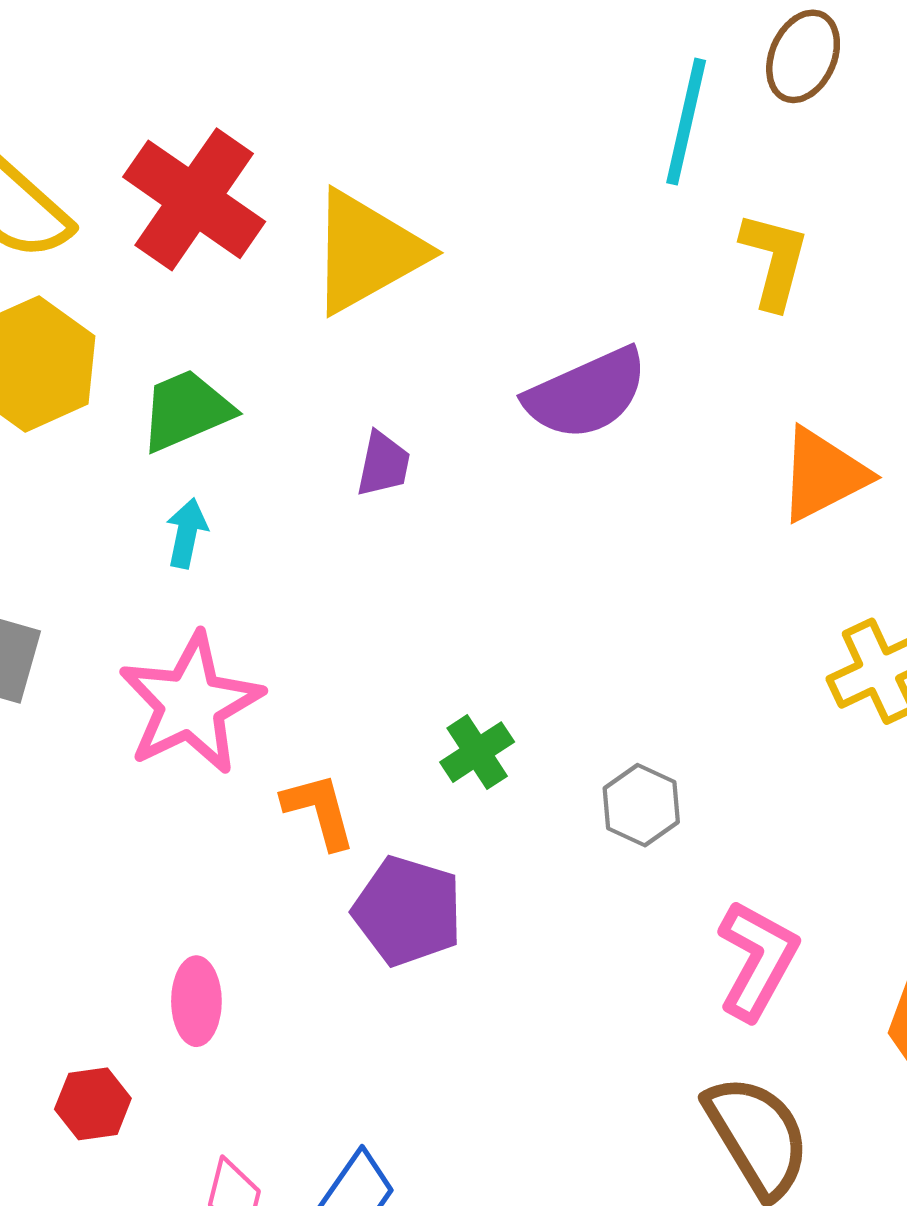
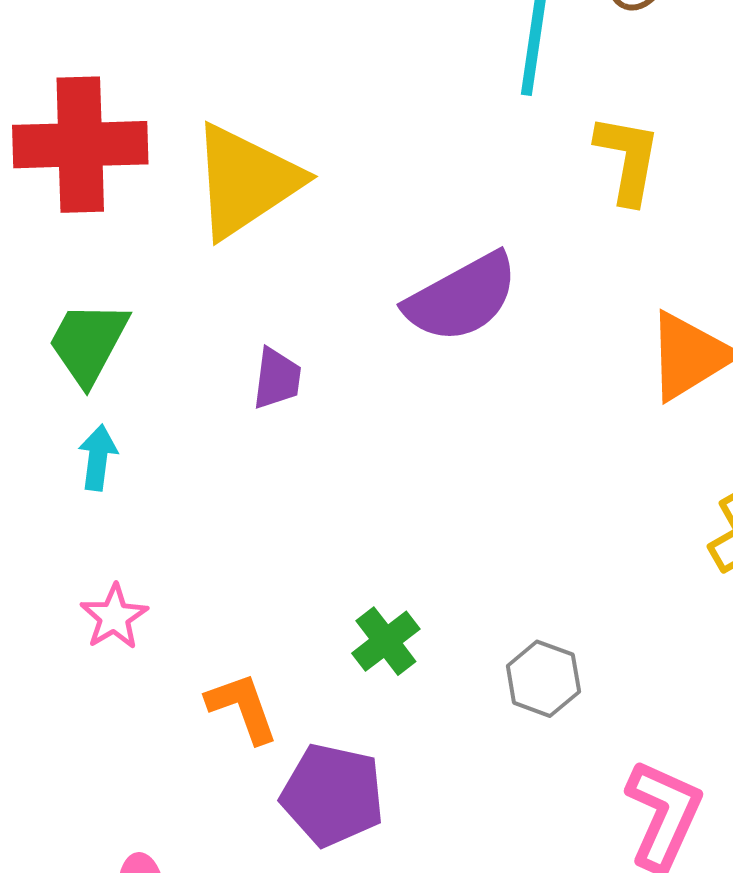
red cross: (194, 199) -> (80, 145), turned -32
green trapezoid: (186, 410) -> (88, 343), turned -34
pink star: (191, 704) -> (114, 617), size x0.5

